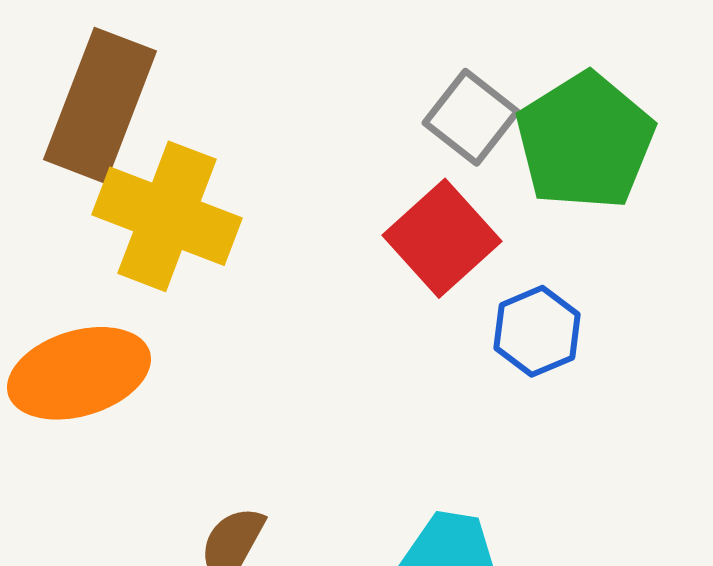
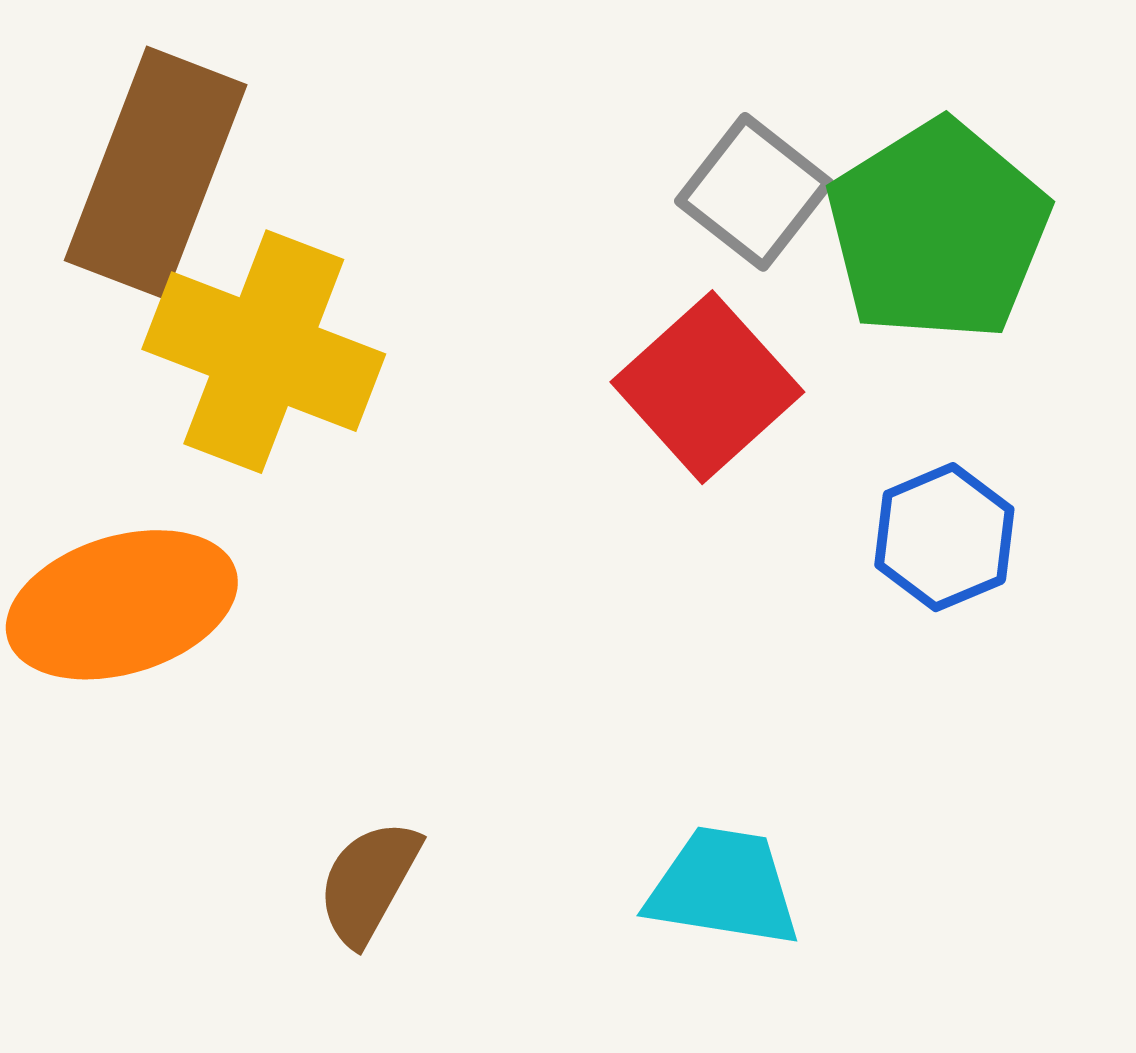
blue hexagon: (537, 331) -> (944, 537), moved

